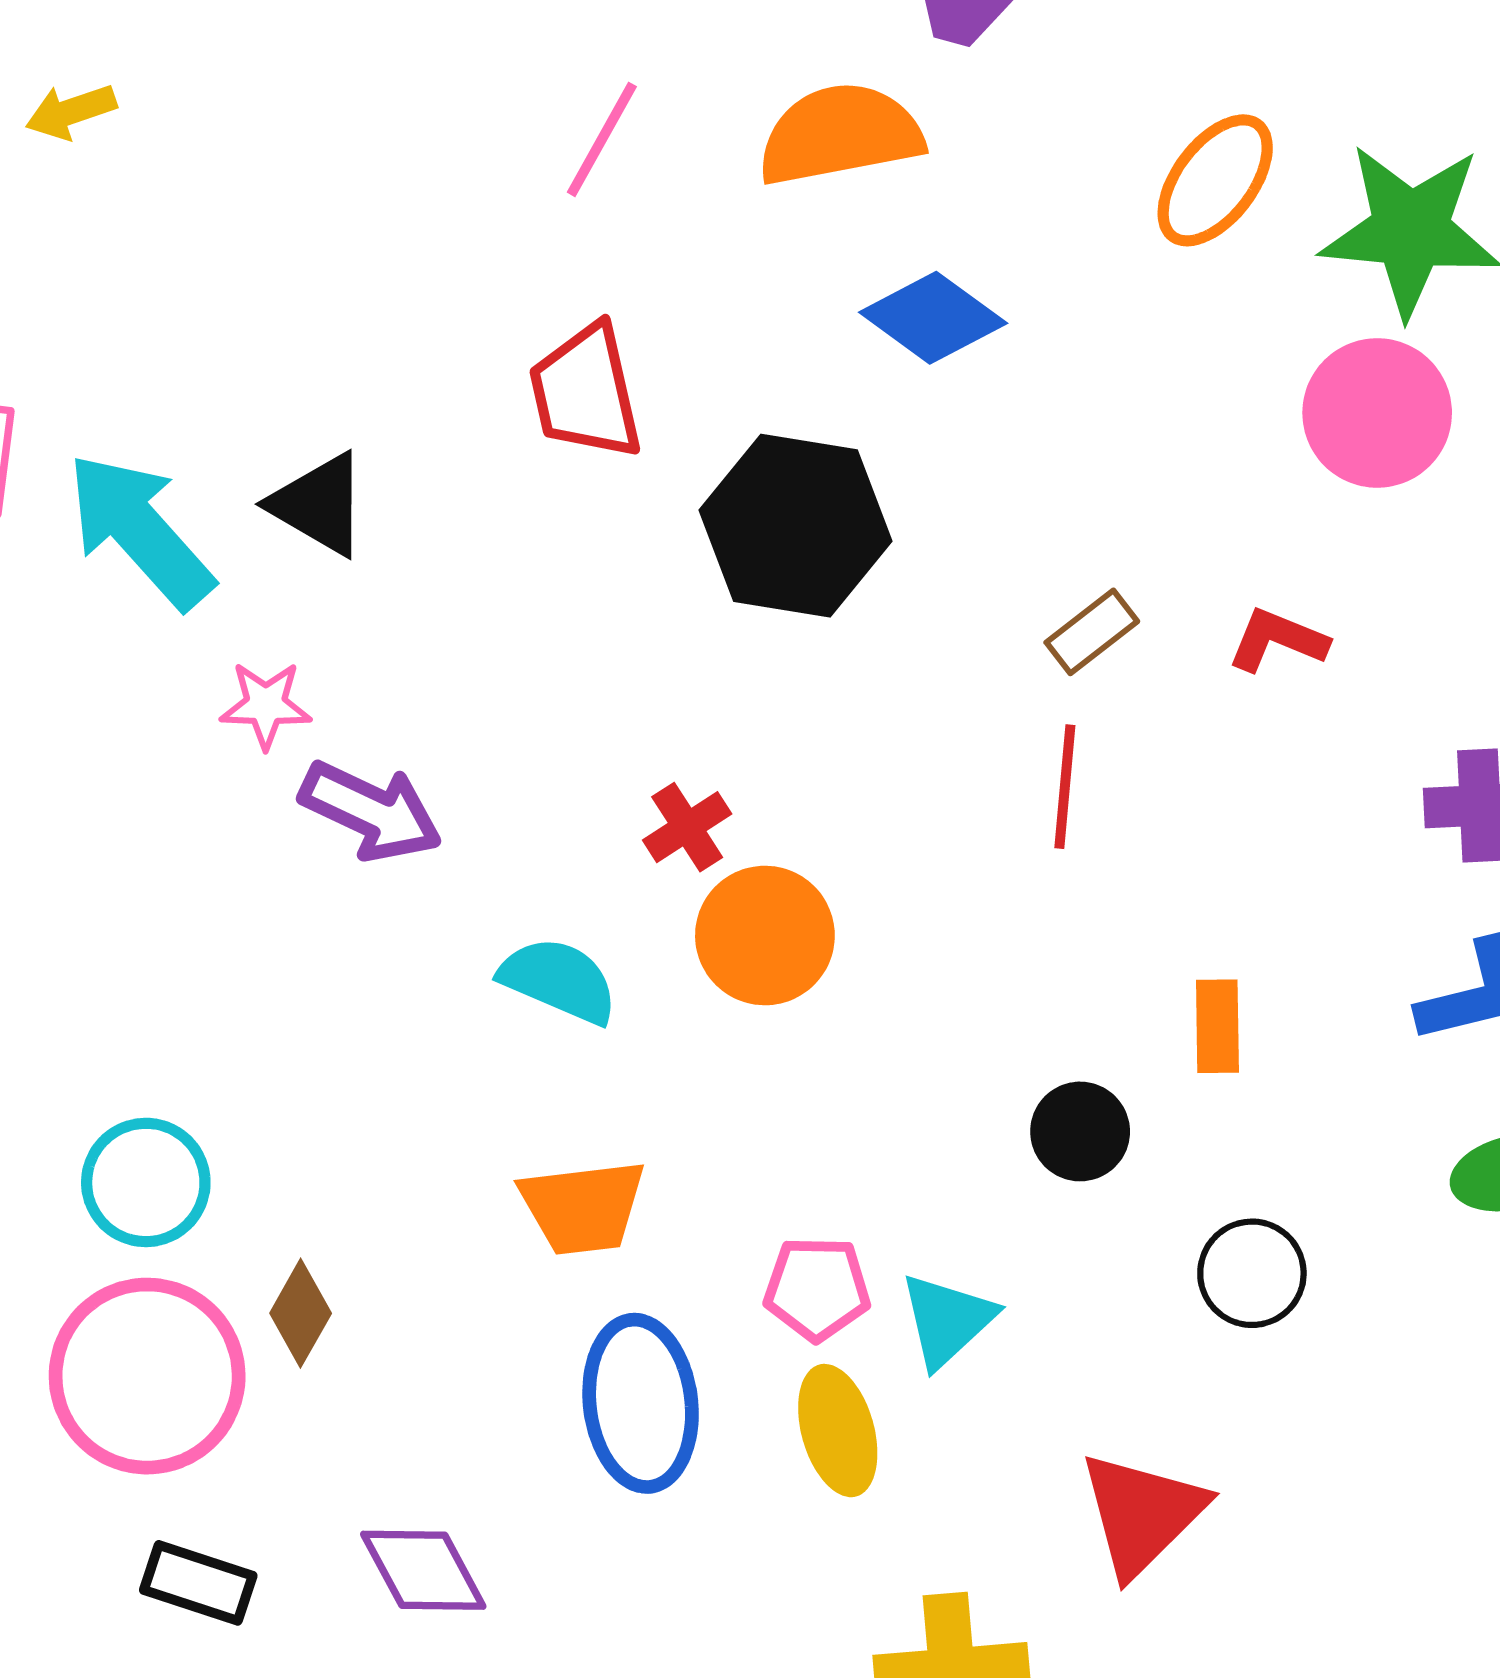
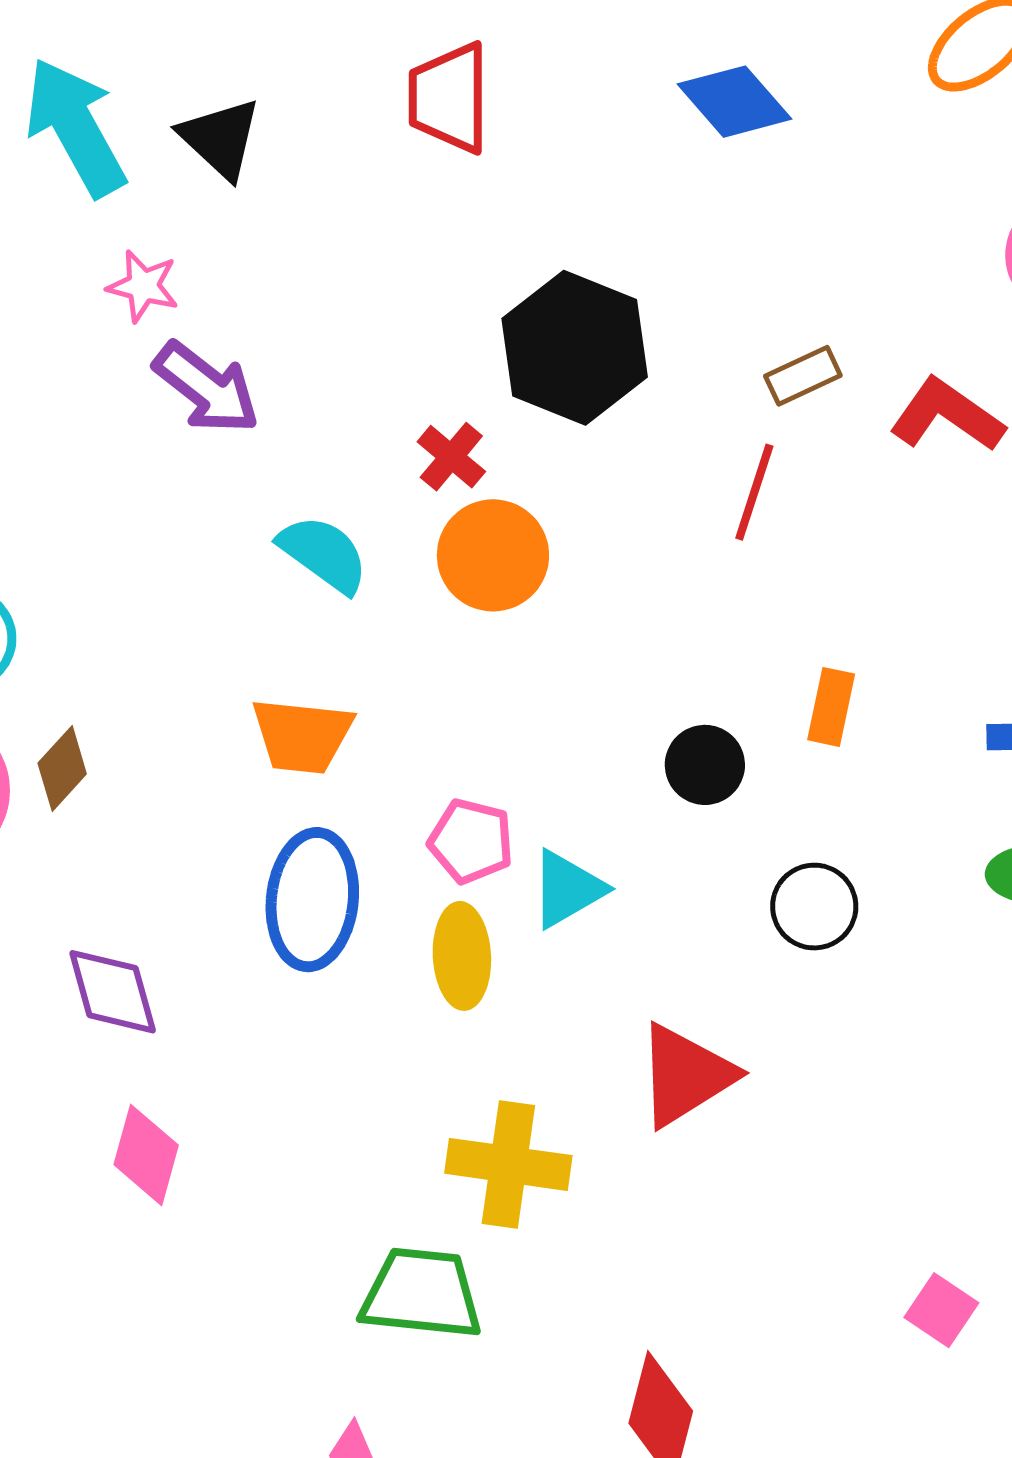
black hexagon: (795, 526) -> (575, 348), moved
red L-shape: (1277, 640) -> (947, 415), size x1.4
red cross: (687, 827) -> (451, 457), turned -30

